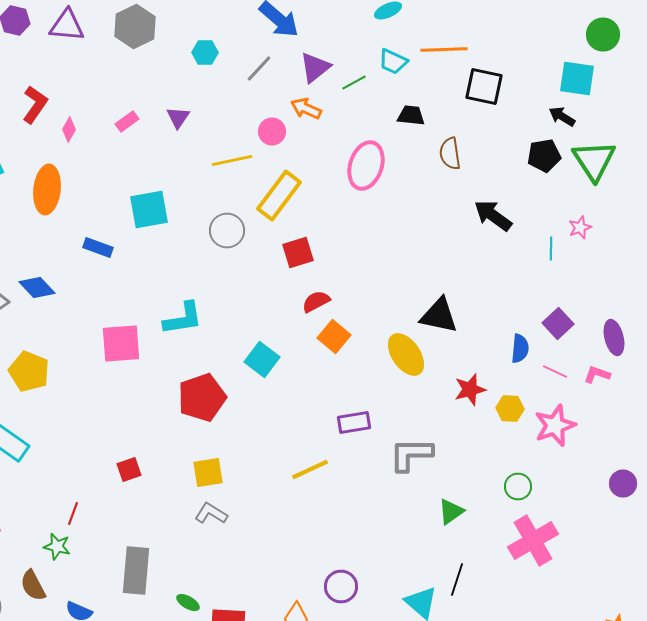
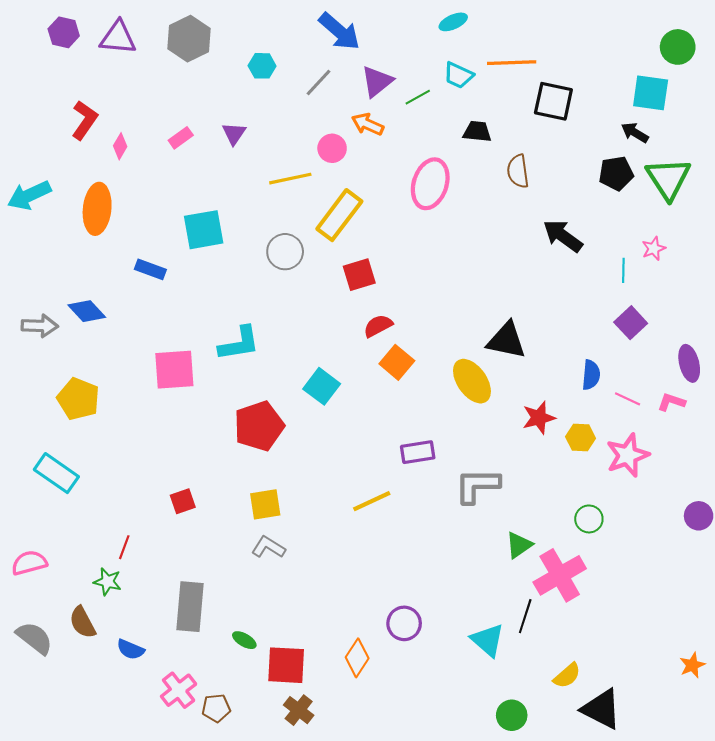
purple square: (558, 324) -> (631, 323), moved
pink cross: (533, 540) -> (560, 575), moved

